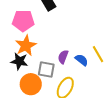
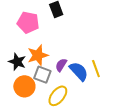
orange star: (26, 46) -> (38, 55), moved
blue semicircle: (82, 60) -> (79, 71), size x1.5

